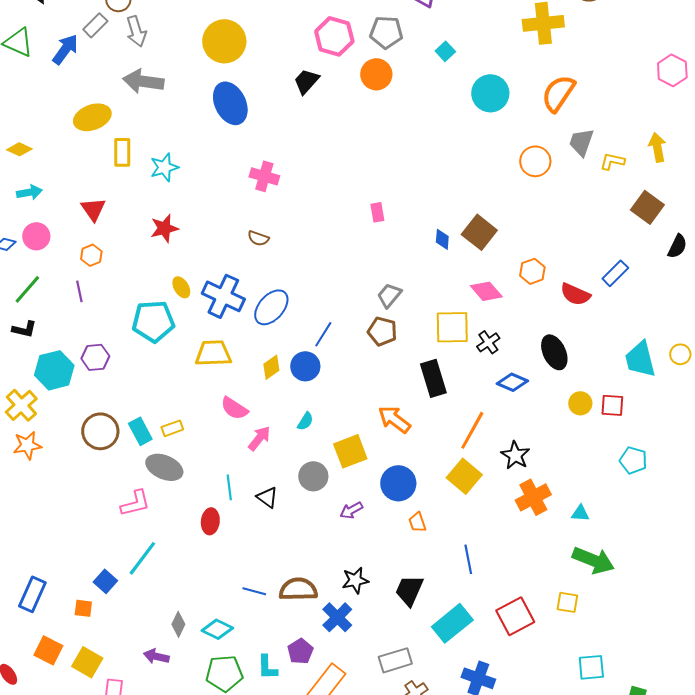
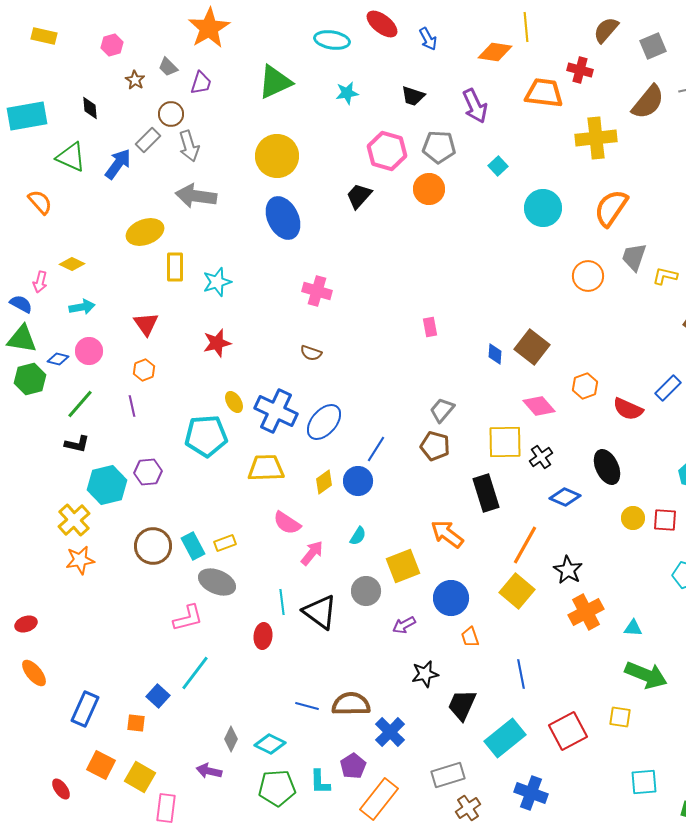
black triangle: (267, 497) -> (320, 612), size x1.6
black star: (355, 580) -> (425, 674), moved

